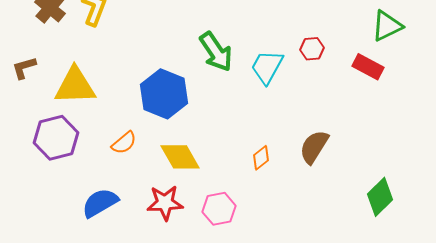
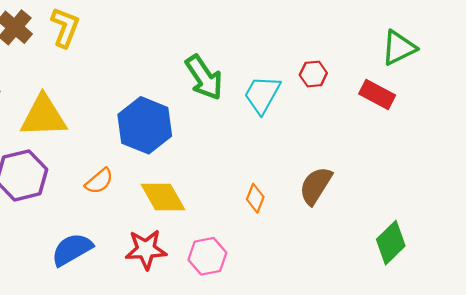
orange diamond: (261, 158) -> (255, 198), turned -30

